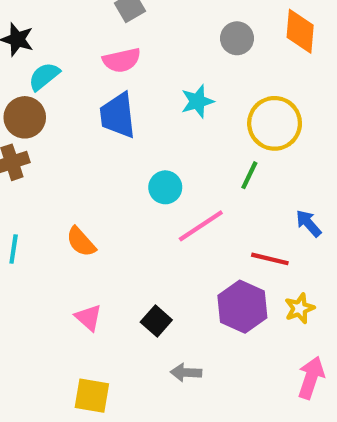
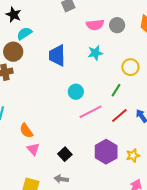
pink semicircle: (122, 60) -> (95, 25), moved
yellow circle: (275, 123) -> (130, 67), size x0.7
orange semicircle: (81, 242) -> (26, 131), moved
red line: (270, 259) -> (119, 115), moved, turned -60
gray arrow: (186, 373) -> (61, 179), moved

